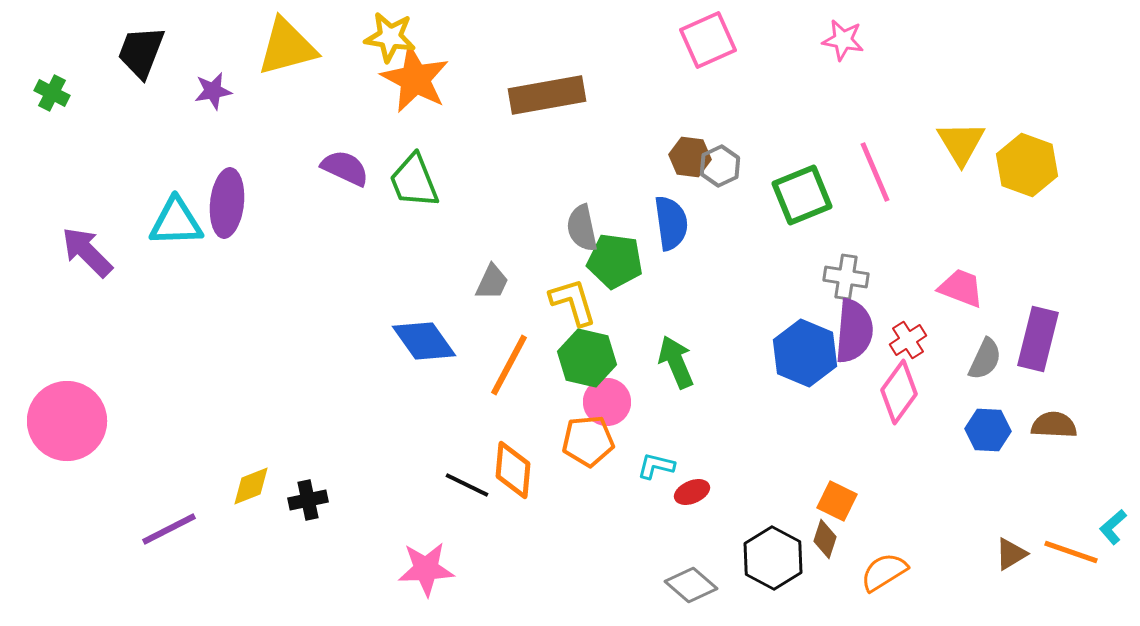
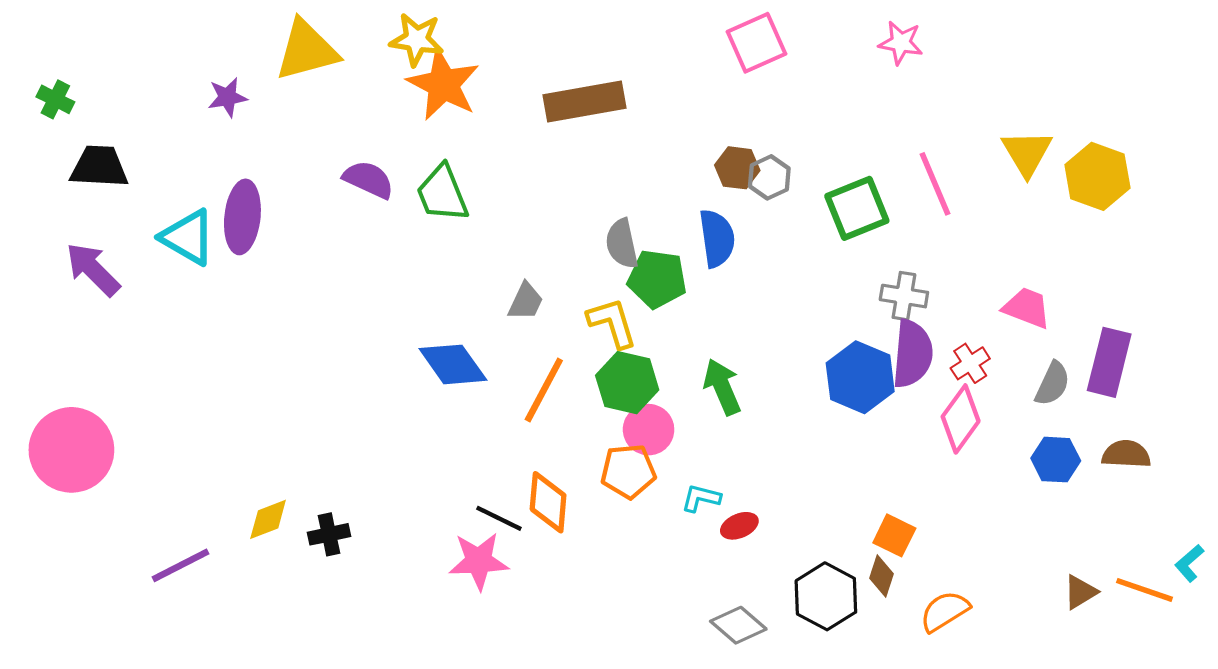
black trapezoid: (141, 52) -> (99, 167), moved, turned 72
cyan triangle: (176, 222) -> (188, 237), turned 32
pink star: (426, 569) -> (479, 561), moved

